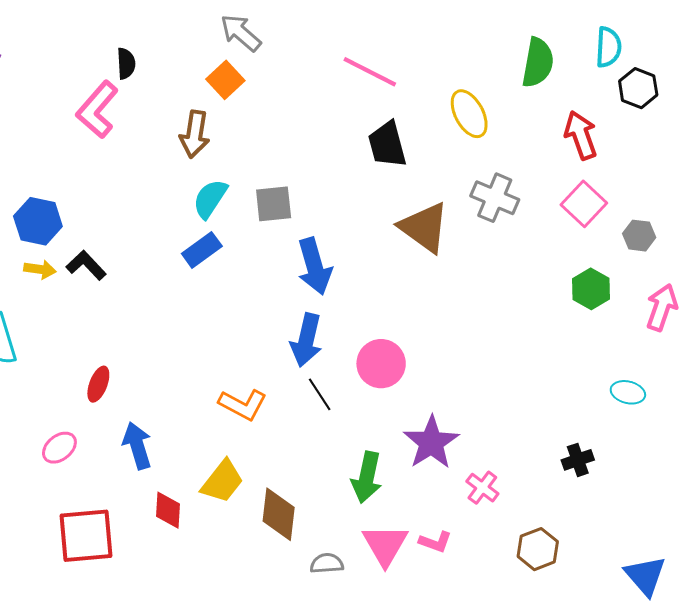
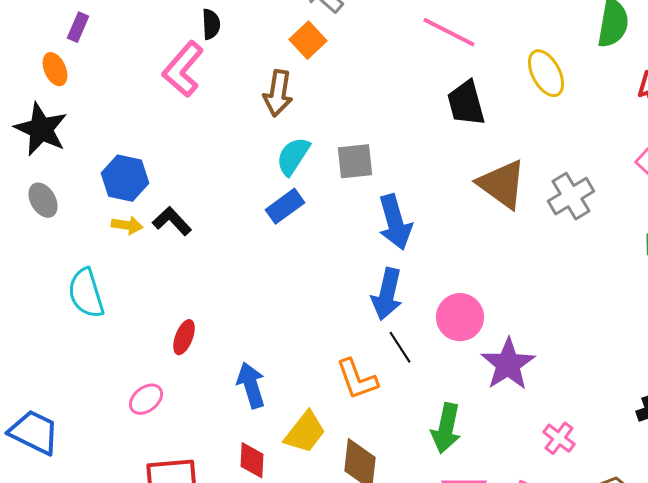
gray cross: (495, 198) -> (571, 196), moved, turned 36
orange L-shape: (243, 405) -> (357, 379), moved, turned 42
purple star: (431, 442) -> (508, 364), moved
blue arrow: (137, 446) -> (251, 385), moved

